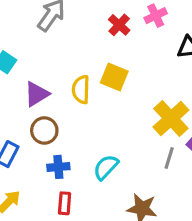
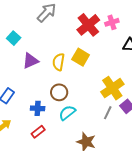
red cross: (119, 25) -> (88, 25), size x1.6
brown circle: (44, 130) -> (59, 92), moved
red rectangle: (65, 203) -> (38, 132), turned 40

